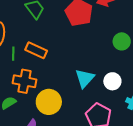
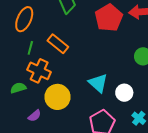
green line: (13, 54) -> (30, 48), moved
cyan triangle: (85, 78) -> (98, 83), turned -45

